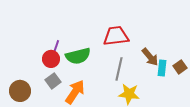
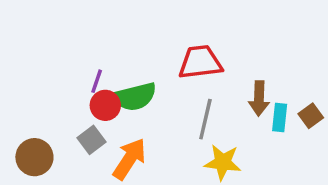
brown arrow: (150, 57) -> (259, 98), turned 42
red circle: (51, 59) -> (105, 105), moved

